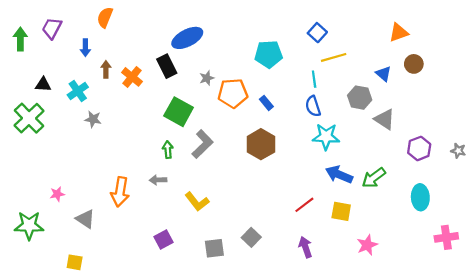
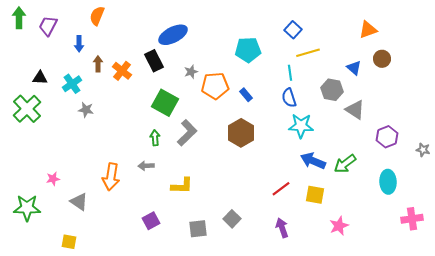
green arrow: (20, 39) -> (19, 18), moved
gray star: (458, 151) -> (423, 150), moved
yellow L-shape: (197, 202) -> (182, 186), turned -50

